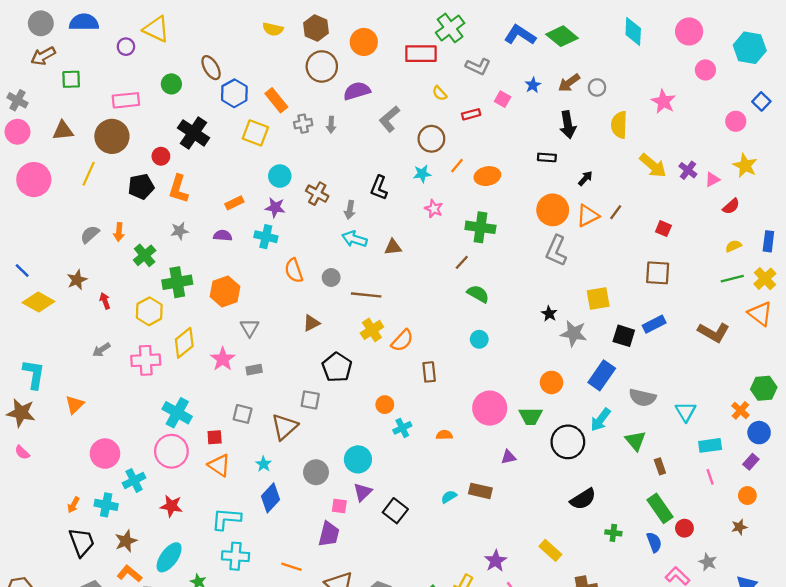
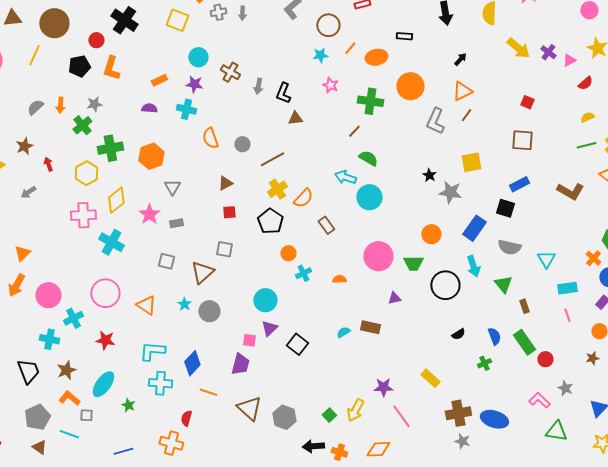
black rectangle: (547, 157) -> (404, 36), moved
black L-shape: (379, 188) -> (283, 93), moved
orange circle: (553, 210) -> (410, 86), moved
brown line: (616, 212) -> (466, 115), moved
gray star: (180, 231) -> (94, 104), moved
cyan arrow: (354, 239) -> (345, 177), moved
brown line: (366, 295) -> (272, 159), turned -35
black square: (624, 336) -> (505, 208), moved
cyan circle: (479, 339) -> (369, 197), size x1.6
gray arrow: (101, 350) -> (28, 192), moved
black pentagon: (337, 367) -> (270, 221), moved
brown rectangle: (429, 372) -> (326, 225), turned -30
cyan cross: (177, 413) -> (111, 242), moved
cyan arrow: (600, 420) -> (473, 266), turned -55
red square: (215, 437) -> (229, 212), moved
gray circle: (316, 472) -> (209, 311), moved
blue diamond: (271, 498) -> (192, 363), moved
black semicircle: (583, 499) -> (458, 334), size x0.6
orange arrow: (73, 505) -> (16, 285), moved, size x1.6
green cross: (613, 533) -> (484, 363), turned -32
blue semicircle: (654, 542) -> (494, 336), moved
purple star: (496, 561) -> (383, 387), turned 30

